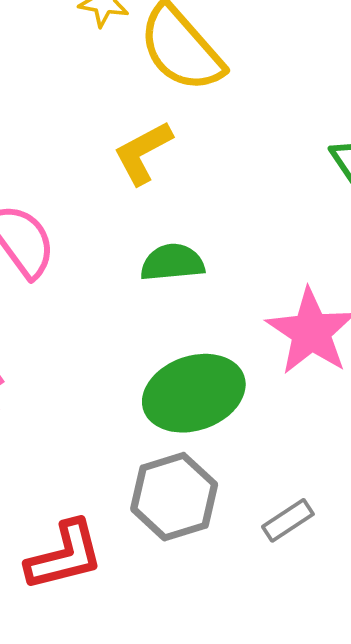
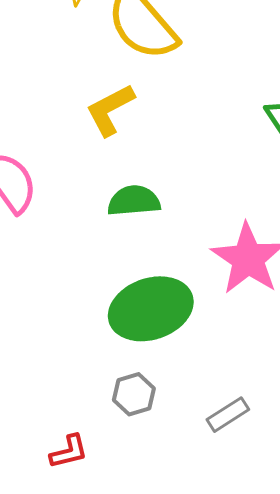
gray hexagon: (174, 497) -> (134, 394), size x0.6
red L-shape: (65, 556) -> (69, 452), moved, size x0.6

